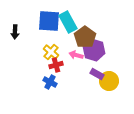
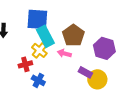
cyan rectangle: (68, 22) -> (45, 36), moved
purple hexagon: (94, 50) -> (104, 48), moved
red cross: (56, 65) -> (25, 64), moved

